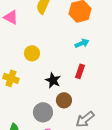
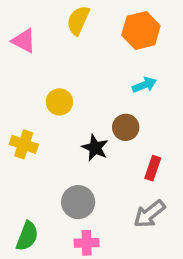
red rectangle: (80, 71) -> (153, 168), moved
brown circle: (64, 100) -> (126, 127), moved

